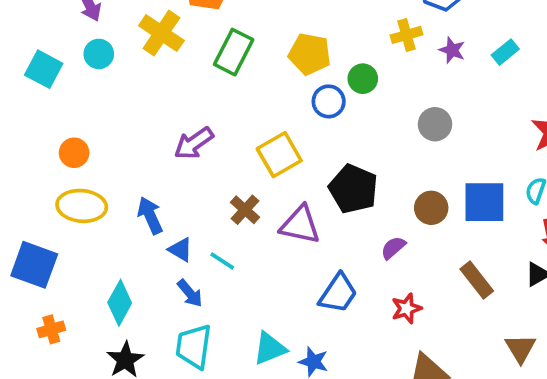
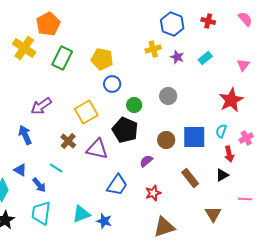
green circle: (363, 79) -> (134, 105), moved
blue arrow: (150, 215) -> (25, 135), moved
blue triangle: (180, 250) -> (20, 170), moved

